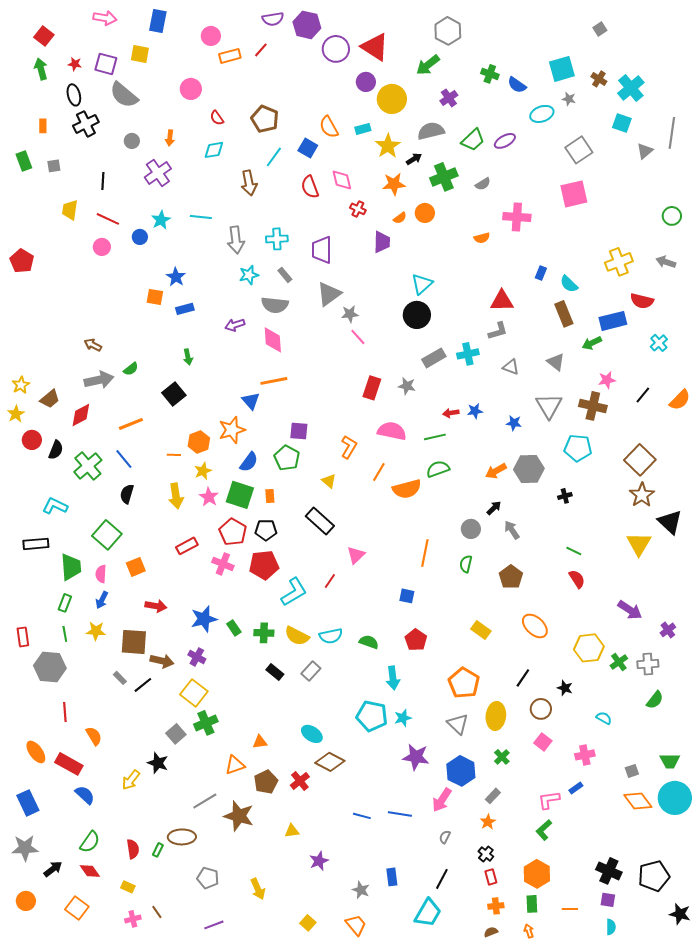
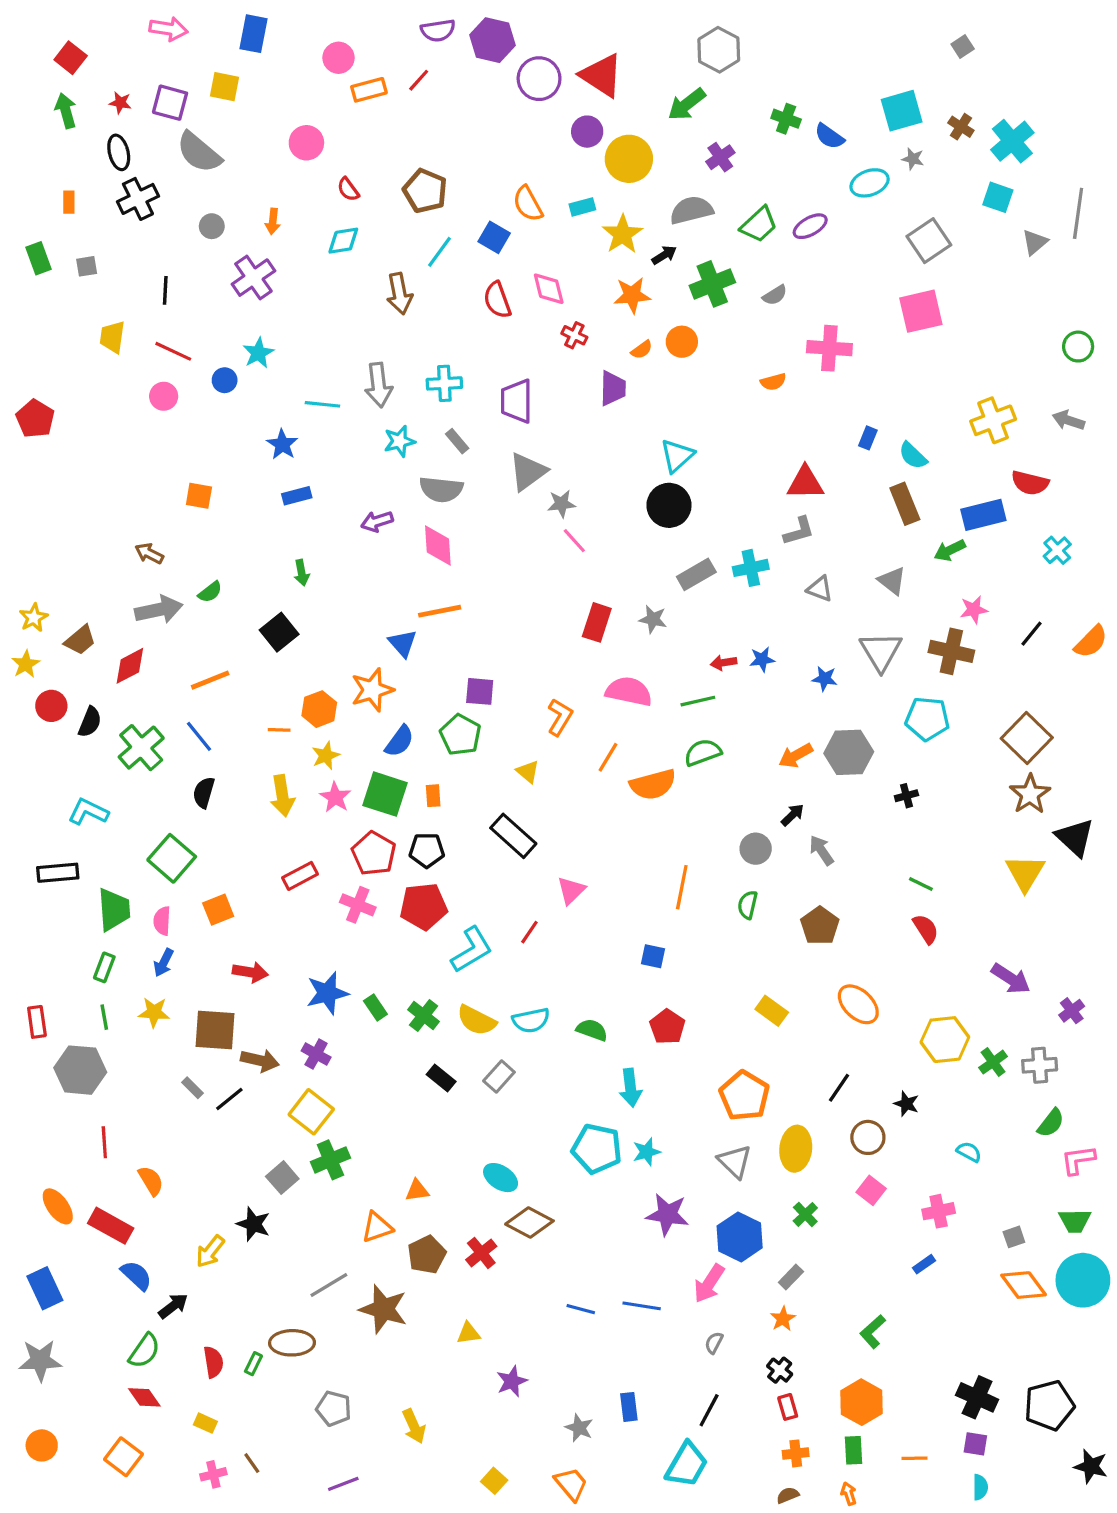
cyan line: (201, 217) -> (322, 404), moved
orange square: (155, 297) -> (199, 496), moved
green cross: (264, 633) -> (424, 1016), turned 36
pink L-shape: (549, 800) -> (1078, 1160), moved
black arrow: (53, 869) -> (173, 1306), moved

